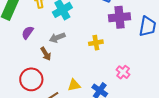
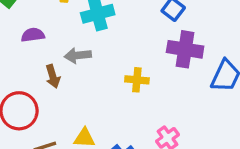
purple semicircle: (28, 33) -> (33, 35), turned 32

